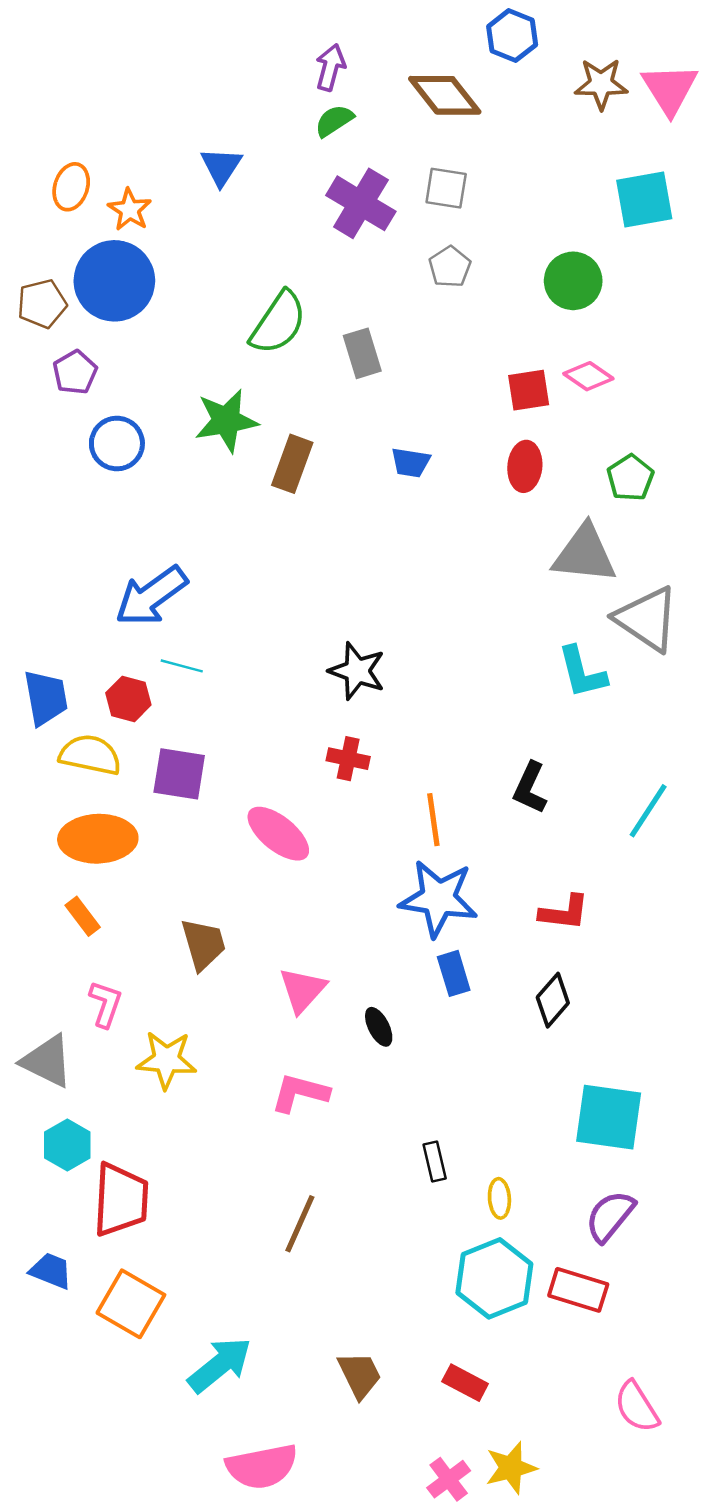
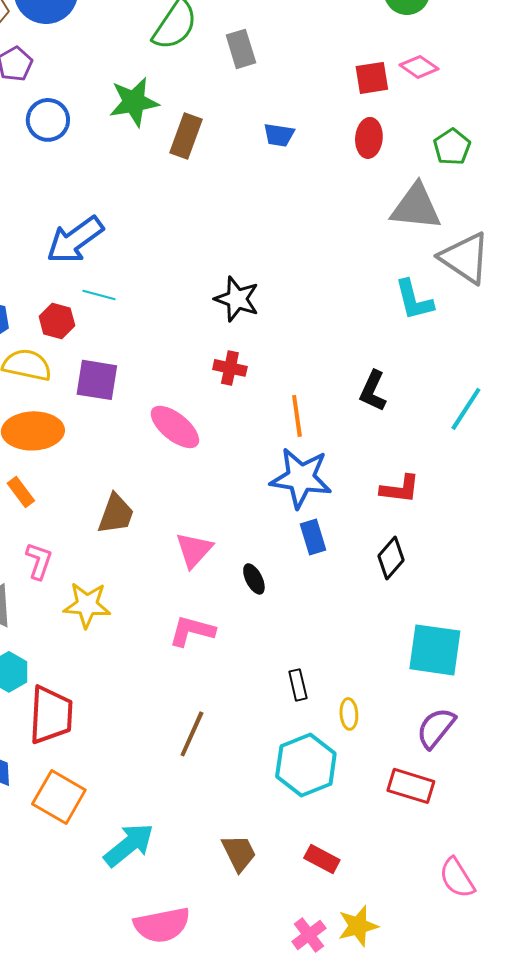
brown trapezoid: (203, 944) -> (116, 514), turned 36
cyan hexagon: (494, 1278) -> (306, 765), moved

